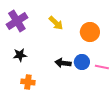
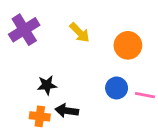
black star: (20, 55) -> (47, 85), moved
black arrow: (63, 63) -> (67, 111), moved

